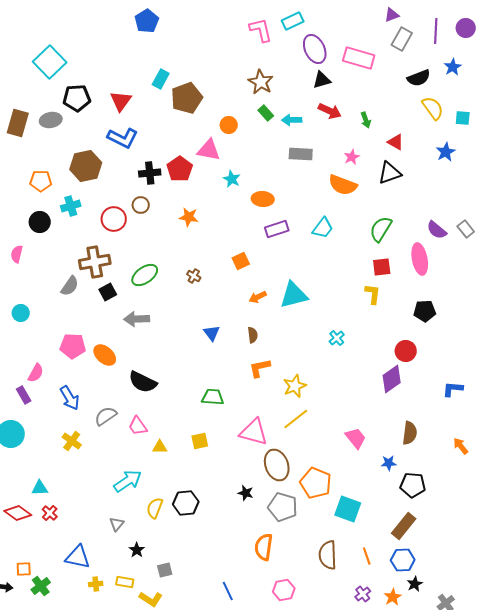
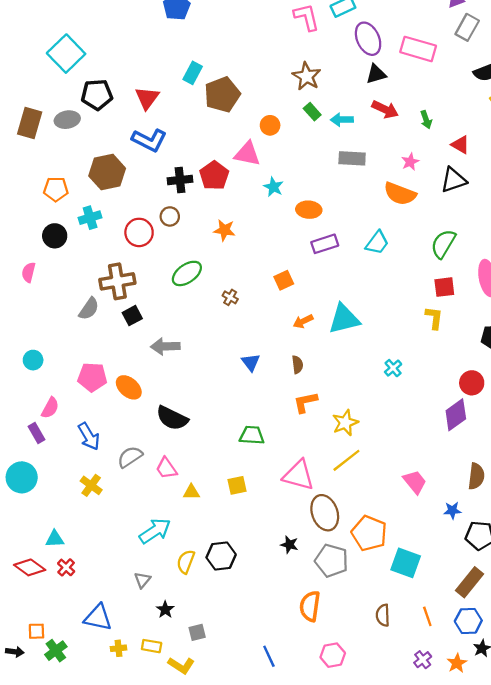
green ellipse: (145, 275) -> (187, 273), moved
cyan circle: (21, 313) -> (33, 360), moved
brown semicircle: (328, 555) -> (383, 615), size x0.7

